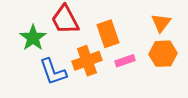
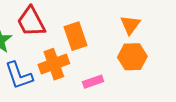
pink rectangle: (125, 61) -> (93, 82), moved

